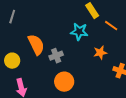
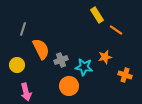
gray line: (12, 17) -> (23, 29), moved
cyan star: (79, 32) -> (84, 67), moved

